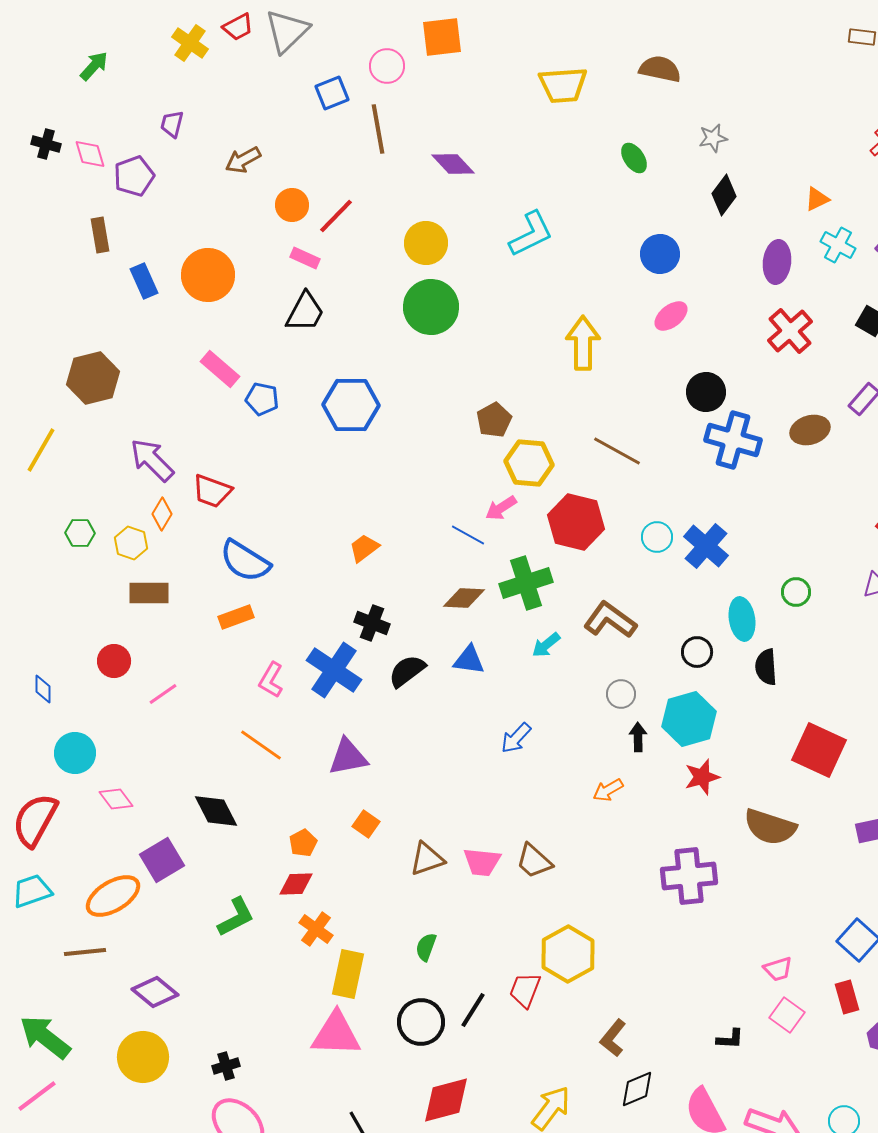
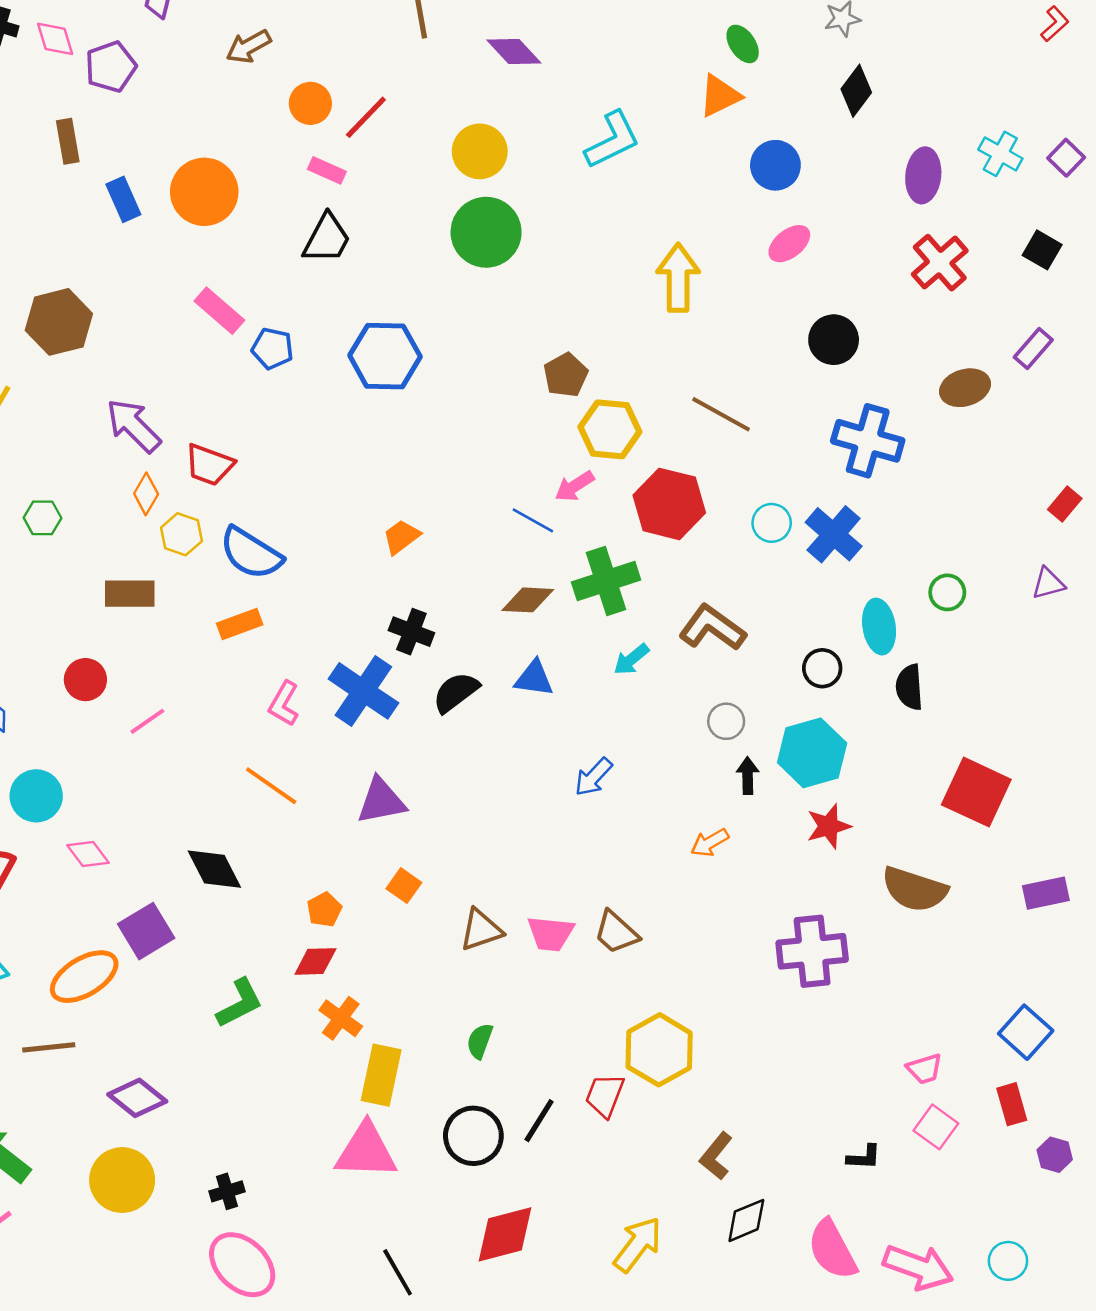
orange triangle: (817, 199) -> (720, 96), moved, size x1.4
blue cross: (733, 440) -> (868, 441), moved
yellow hexagon: (131, 543) -> (181, 534), moved

